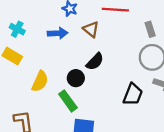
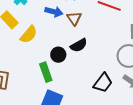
brown triangle: (91, 29) -> (74, 18), moved
yellow semicircle: (40, 81) -> (29, 35), moved

